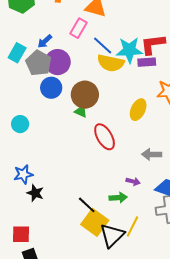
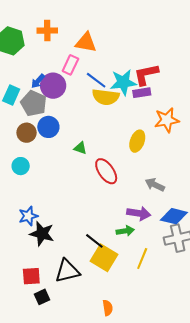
purple circle: (58, 62) -> (53, 86), moved
brown circle: (85, 95) -> (27, 133), moved, size x0.7
gray arrow: (152, 154) -> (155, 185), turned 30
purple arrow: (133, 181) -> (139, 213), size x1.6
black star: (35, 193) -> (42, 234), size x1.4
black triangle: (112, 235) -> (67, 271), moved, turned 36

